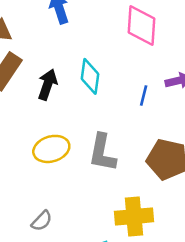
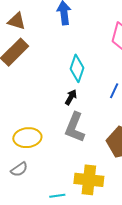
black arrow: (48, 84) -> (71, 97), moved, size x0.7
yellow ellipse: (51, 149) -> (27, 138), moved

